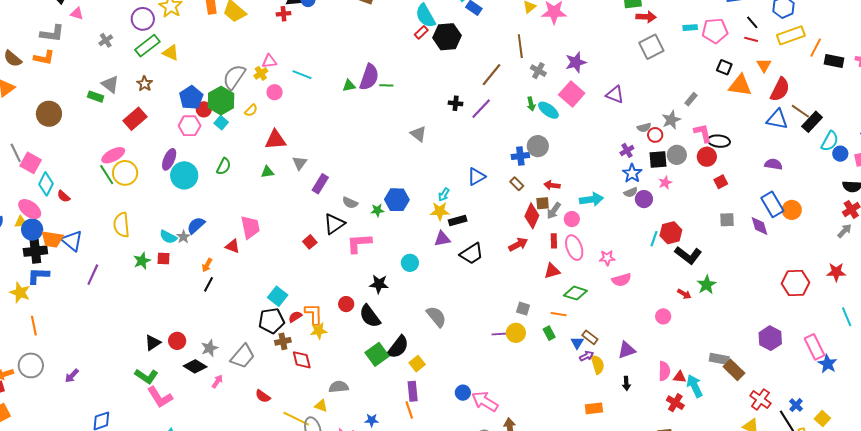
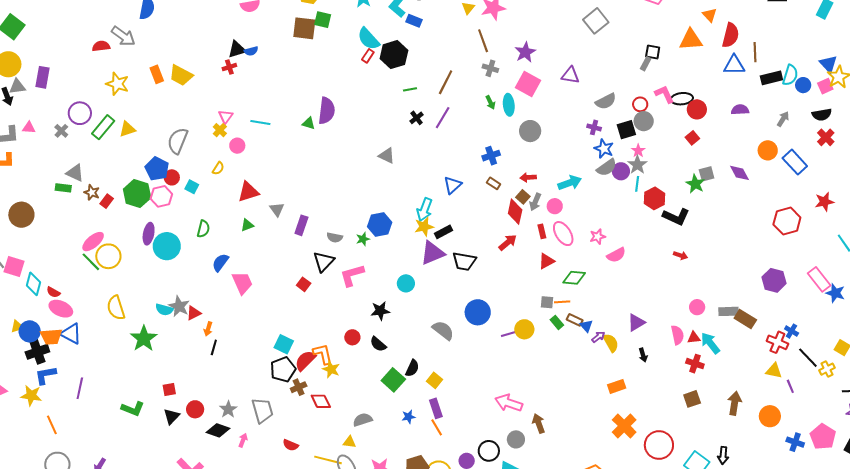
pink triangle: (77, 13) -> (29, 128), moved
purple circle: (143, 19) -> (80, 113), moved
brown line: (520, 46) -> (483, 41), moved
yellow triangle: (171, 53) -> (127, 129), turned -30
pink triangle: (269, 61) -> (226, 117), turned -35
black square: (724, 67) -> (653, 52), moved
gray semicircle: (234, 77) -> (178, 141), moved
brown star: (145, 84) -> (92, 192), moved
green line: (386, 85) -> (410, 89), moved
green triangle: (349, 86) -> (309, 123), turned 40
green hexagon: (221, 101) -> (137, 194), moved
black cross: (456, 103) -> (417, 118), turned -32
cyan ellipse: (548, 110) -> (509, 105), turned 60
brown line: (800, 111) -> (755, 52), turned 66
red rectangle: (135, 119) -> (107, 201), size x0.6
gray star: (671, 120) -> (637, 165), moved
black rectangle: (812, 122) -> (771, 78), moved, turned 45
gray semicircle: (644, 127) -> (606, 101), size x1.5
red circle: (655, 135) -> (640, 104), moved
gray circle: (538, 146) -> (530, 131), moved
purple cross: (627, 150) -> (594, 127), turned -32
red circle: (707, 157) -> (697, 109), moved
gray semicircle: (631, 192) -> (607, 168), size x1.5
cyan arrow: (444, 195) -> (425, 210), size x1.6
brown square: (543, 203) -> (523, 197), turned -32
blue rectangle: (772, 204) -> (795, 162), moved
pink ellipse: (30, 209) -> (61, 309), moved
blue semicircle: (196, 225) -> (220, 263), moved
gray arrow: (845, 231) -> (783, 119), moved
gray star: (183, 237) -> (179, 306), size x1.5
purple triangle: (442, 239) -> (432, 253), size x1.5
cyan line: (654, 239) -> (637, 184), moved
red triangle: (233, 246) -> (194, 313), moved, turned -35
black trapezoid: (472, 254) -> (464, 261), turned 55
red square: (163, 258) -> (169, 389), moved
green star: (142, 261) -> (144, 339), size x1.5
purple line: (93, 275) -> (80, 388), moved
green star: (707, 285) -> (695, 184), moved
gray square: (523, 309) -> (547, 302), moved
black semicircle: (370, 316) -> (378, 344), size x0.7
pink circle: (663, 316) -> (697, 307), moved
red semicircle: (295, 317) -> (305, 361), size x1.6
yellow star: (319, 331) -> (331, 369), turned -30
brown rectangle: (590, 337) -> (575, 320), moved
black semicircle: (398, 347) -> (412, 368), size x0.7
gray trapezoid: (243, 356) -> (262, 410), turned -44
green L-shape: (146, 376) -> (133, 409), moved
blue circle: (463, 393) -> (478, 312), moved, size x1.6
blue cross: (796, 405) -> (792, 331), moved
blue star: (372, 420) -> (409, 417), moved

